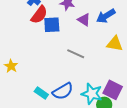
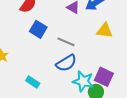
blue square: (52, 25) -> (38, 29), moved, turned 36
blue semicircle: (63, 91) -> (66, 63), moved

